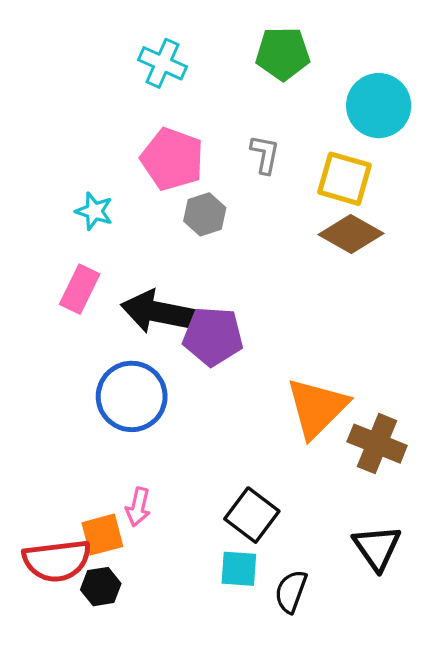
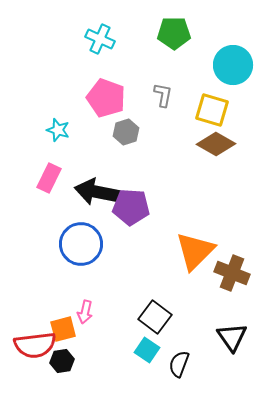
cyan square: (239, 569) -> (147, 350), turned 30

